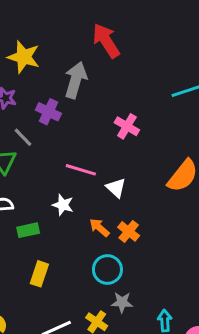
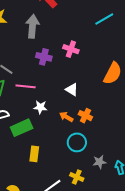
purple cross: (48, 112) -> (44, 57), moved
pink line: (81, 170) -> (26, 86), moved
green rectangle: (28, 230) -> (22, 128), size x1.5
gray star: (122, 302) -> (99, 162), moved

